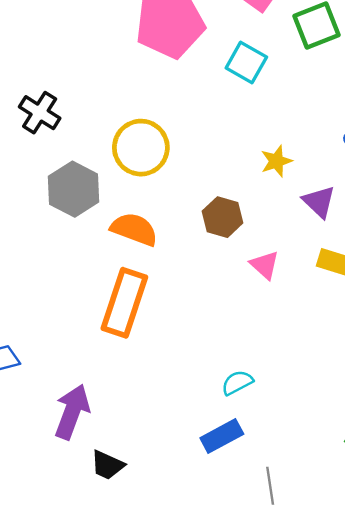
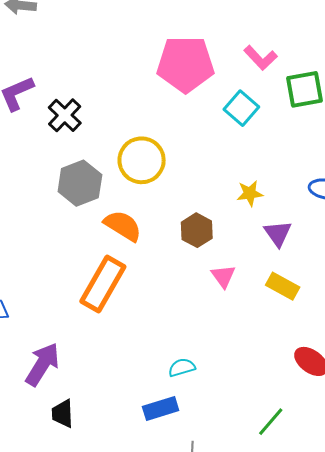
black trapezoid: (107, 465) -> (63, 414), turned 52

